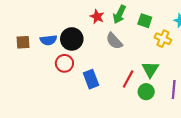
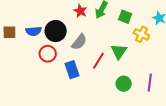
gray semicircle: (114, 41) -> (79, 42), moved, turned -102
green triangle: (150, 69) -> (119, 51), moved
red line: (128, 79) -> (98, 61), moved

